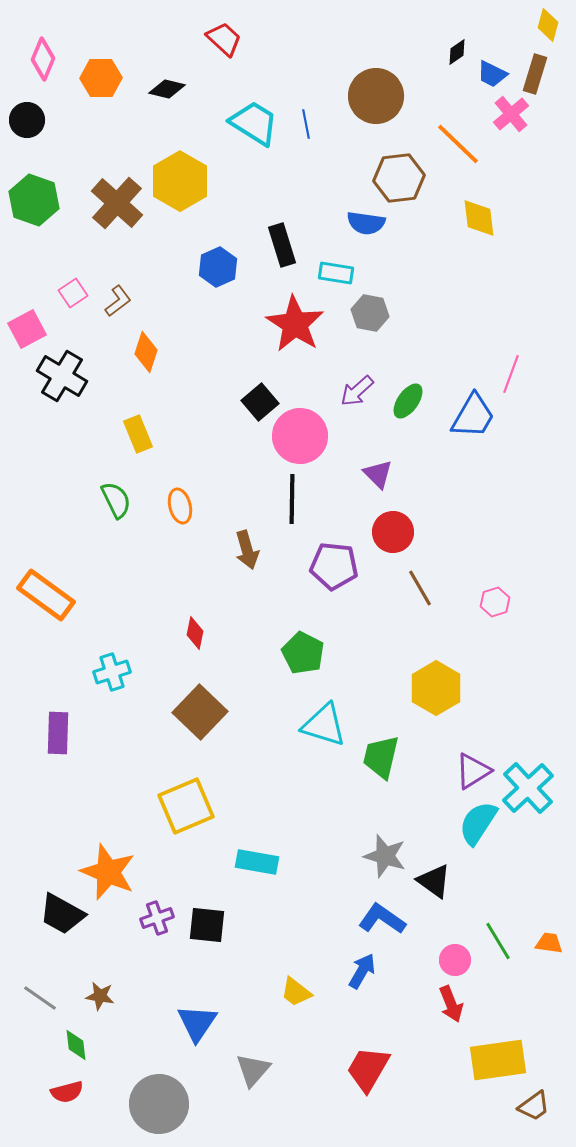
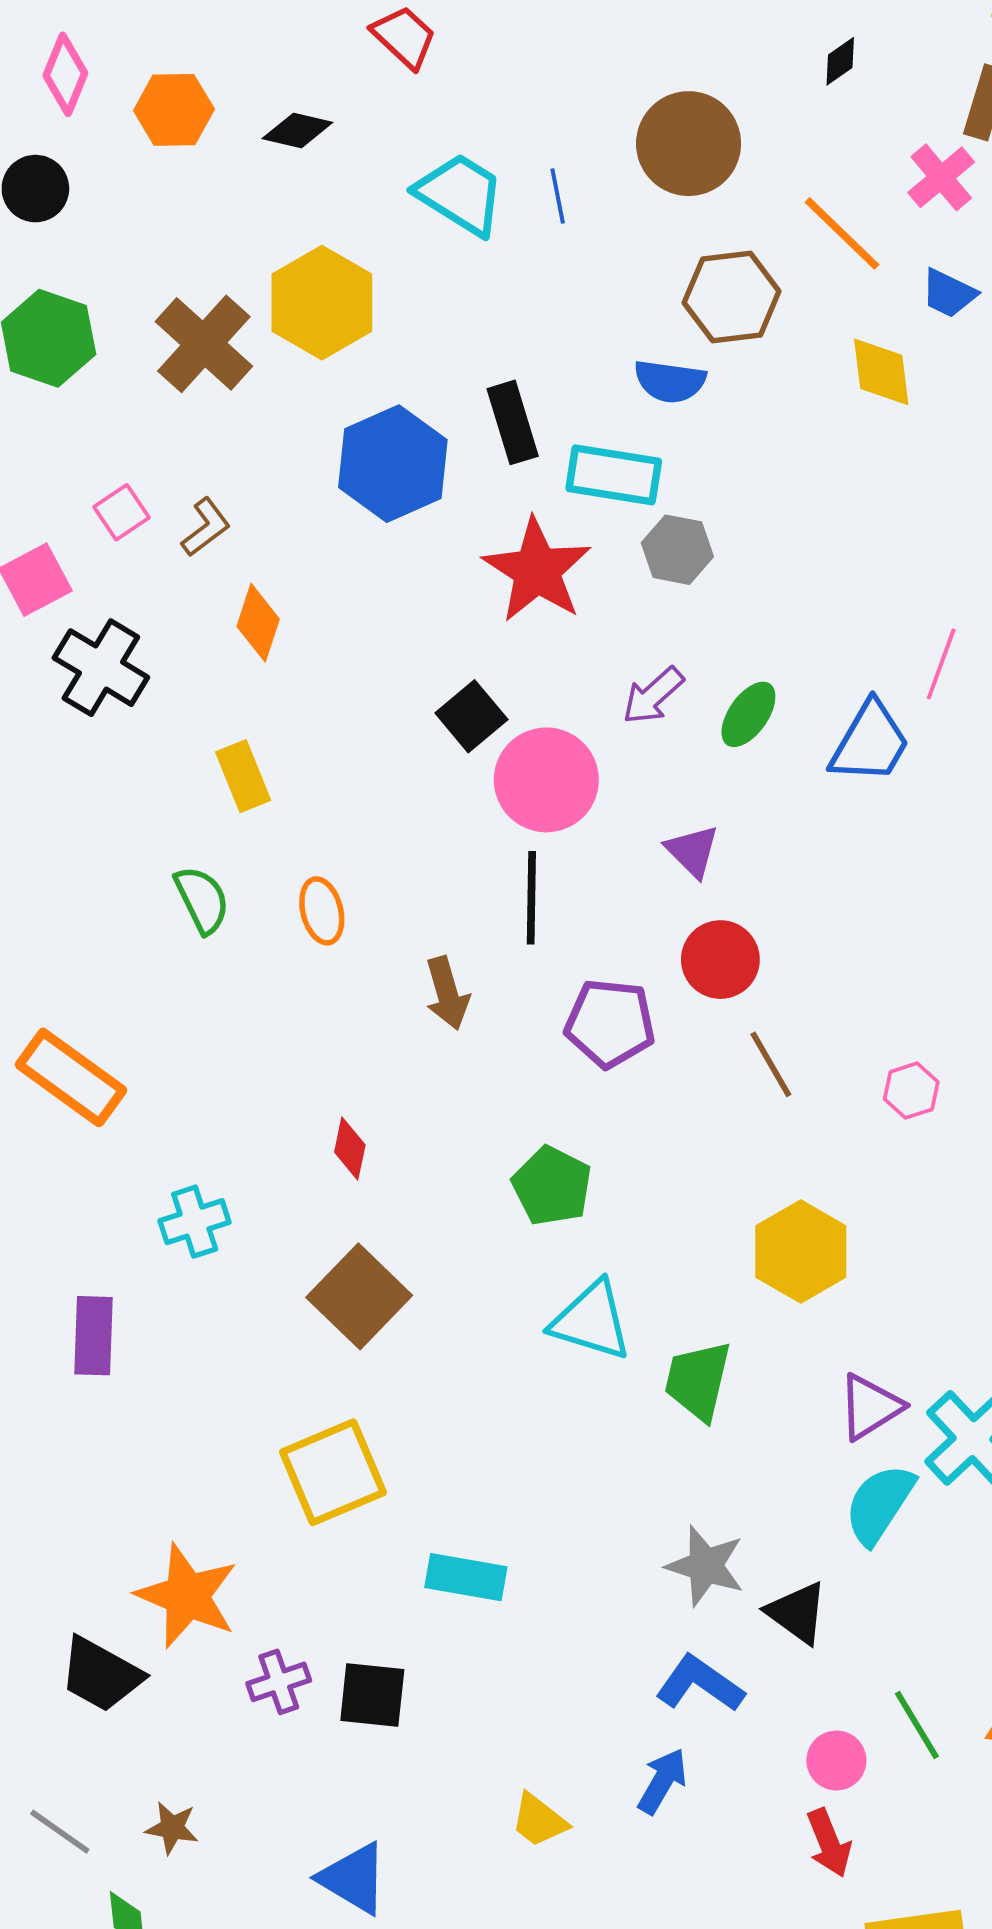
blue trapezoid: (492, 74) -> (949, 293), moved
blue hexagon: (218, 267) -> (393, 464), size x1.5
cyan rectangle: (336, 273) -> (614, 475), size x1.4
blue triangle: (197, 1023) -> (354, 1878), turned -33

